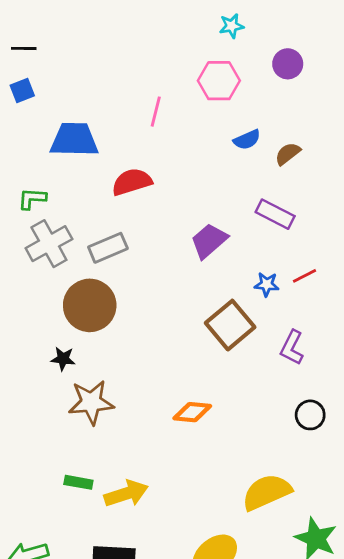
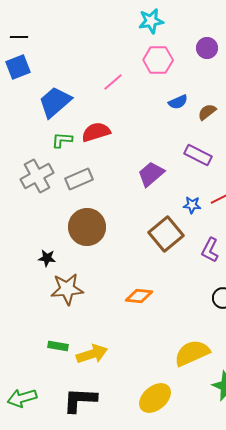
cyan star: (232, 26) -> (151, 21), moved, size x1.4
blue square: (22, 91) -> (18, 67), size x1.4
pink line: (156, 112) -> (113, 82), turned 35
blue trapezoid: (74, 140) -> (55, 102), turned -42
green L-shape: (32, 199) -> (62, 140), moved
brown circle: (90, 305) -> (87, 227), moved

